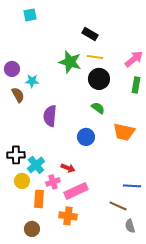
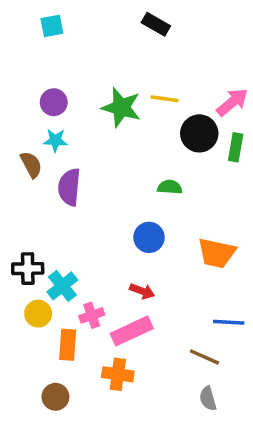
black rectangle: (90, 34) -> (156, 24), moved
purple circle: (12, 69) -> (54, 102), moved
black circle: (99, 79) -> (199, 133), moved
green semicircle: (98, 108) -> (170, 187), turned -32
purple semicircle: (50, 116) -> (69, 187), moved
orange trapezoid: (124, 132) -> (217, 253), moved
red arrow: (68, 168) -> (142, 291), moved
gray semicircle: (130, 226) -> (208, 399), moved

